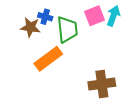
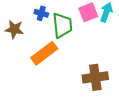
brown star: (30, 27) -> (14, 29), moved

